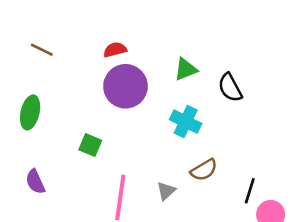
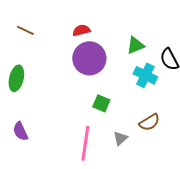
cyan cross: (186, 122) -> (145, 75), moved
green square: (90, 145) -> (101, 103), moved

